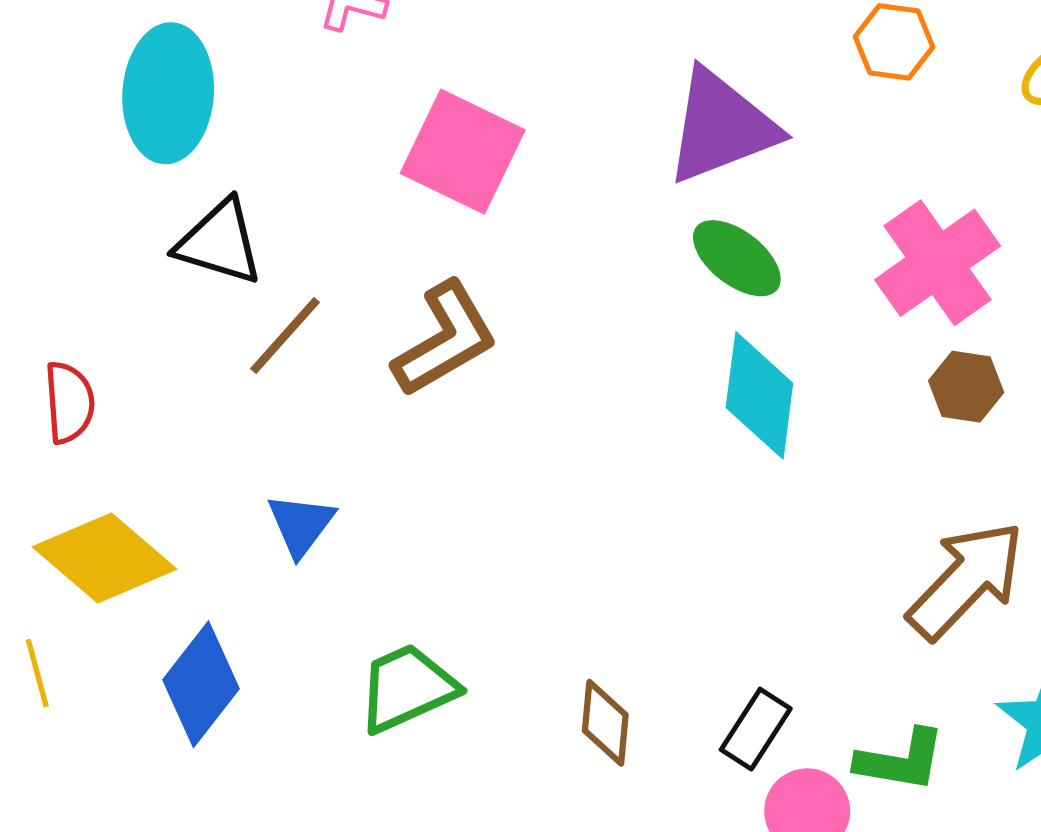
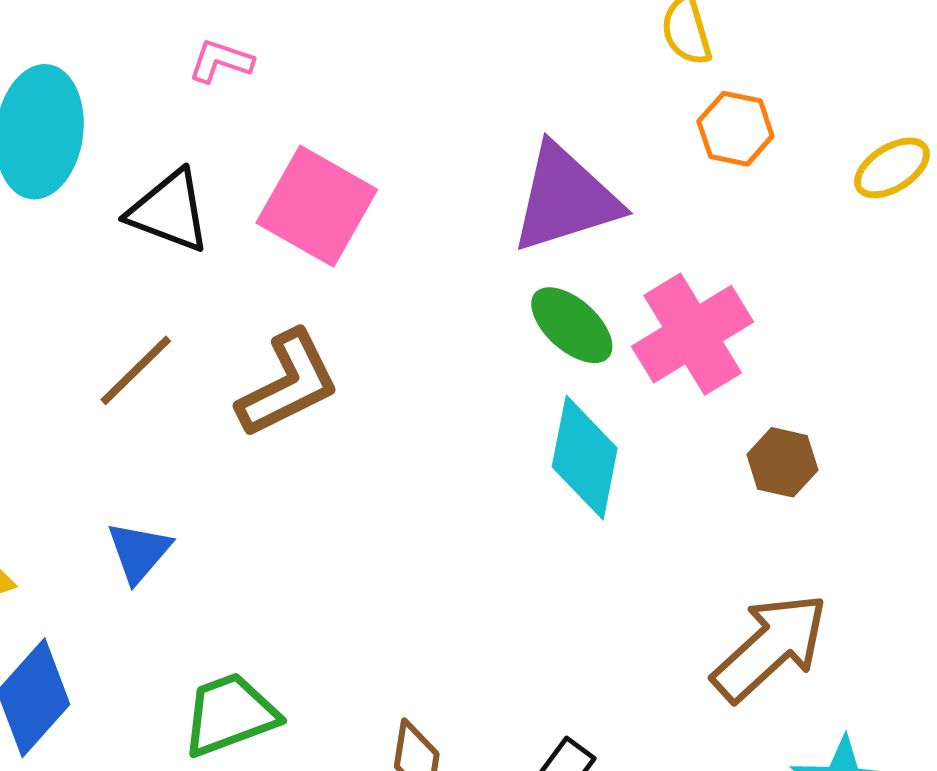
black triangle: (219, 242) -> (169, 211), moved
pink cross: (938, 263) -> (693, 334), moved

